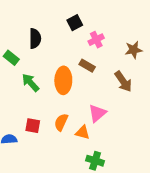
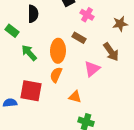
pink cross: (96, 40) -> (87, 15), turned -32
pink triangle: (97, 113) -> (92, 69), moved
orange semicircle: (61, 122) -> (56, 75), moved
red square: (33, 126) -> (31, 91), size x1.6

